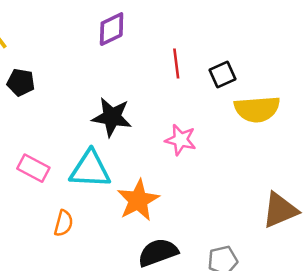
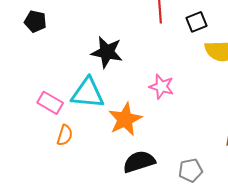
pink star: (181, 140) -> (162, 87), moved
pink rectangle: (33, 168) -> (50, 103), moved

